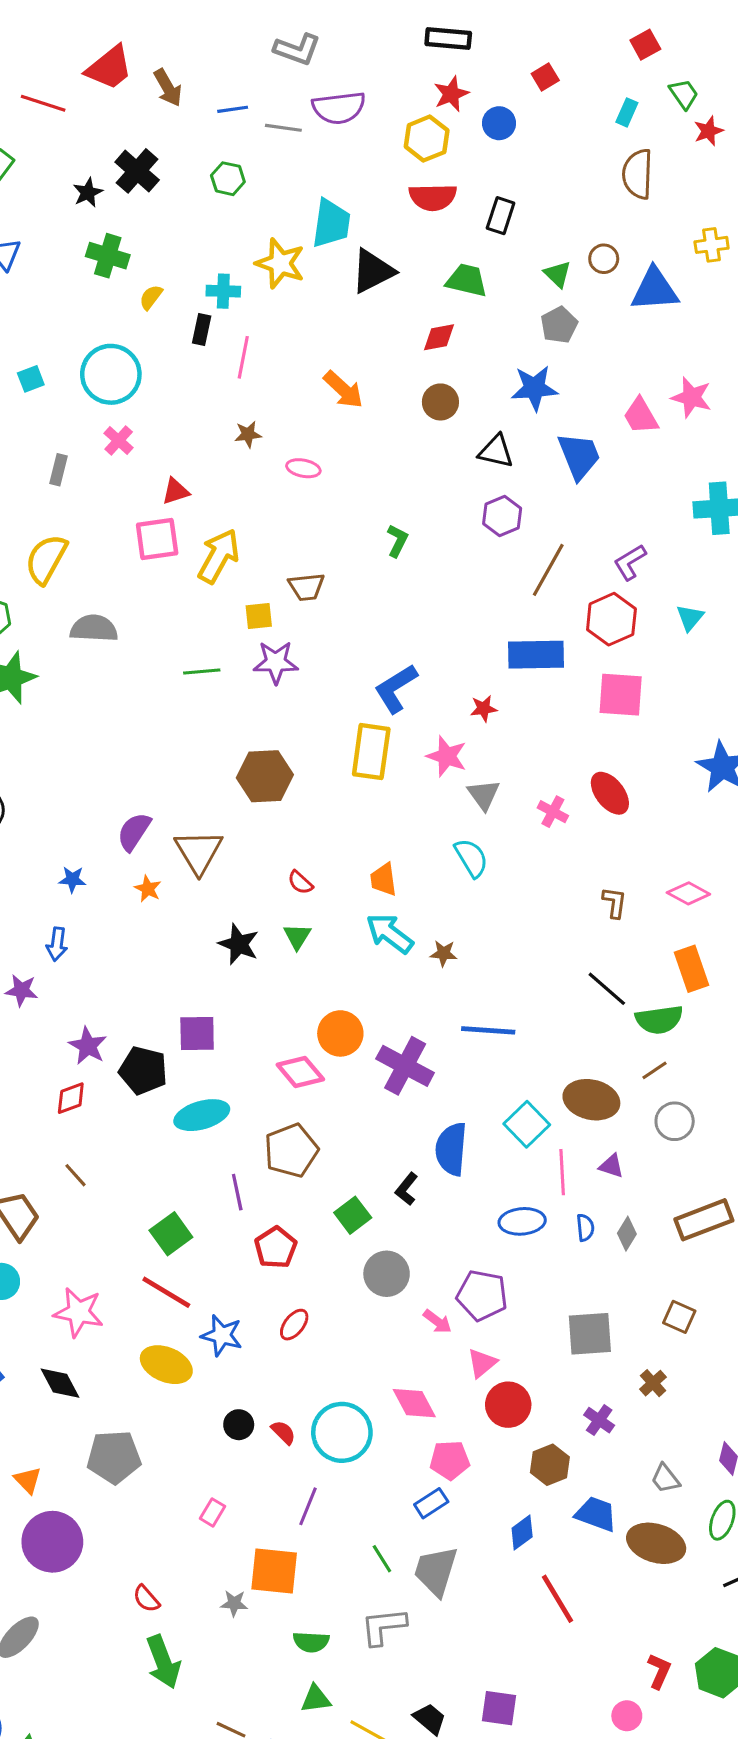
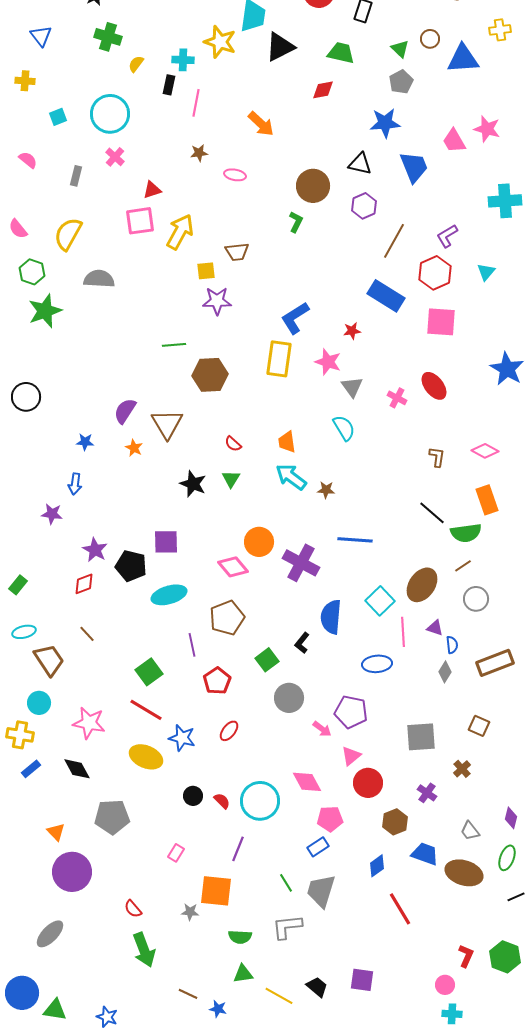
brown circle: (440, 402) -> (313, 186), moved, size x1.4
blue rectangle: (536, 655) -> (386, 296), turned 33
green line: (202, 672) -> (174, 345), moved
brown ellipse: (591, 1100) -> (422, 585), turned -68
blue semicircle: (585, 1228) -> (452, 645), moved

